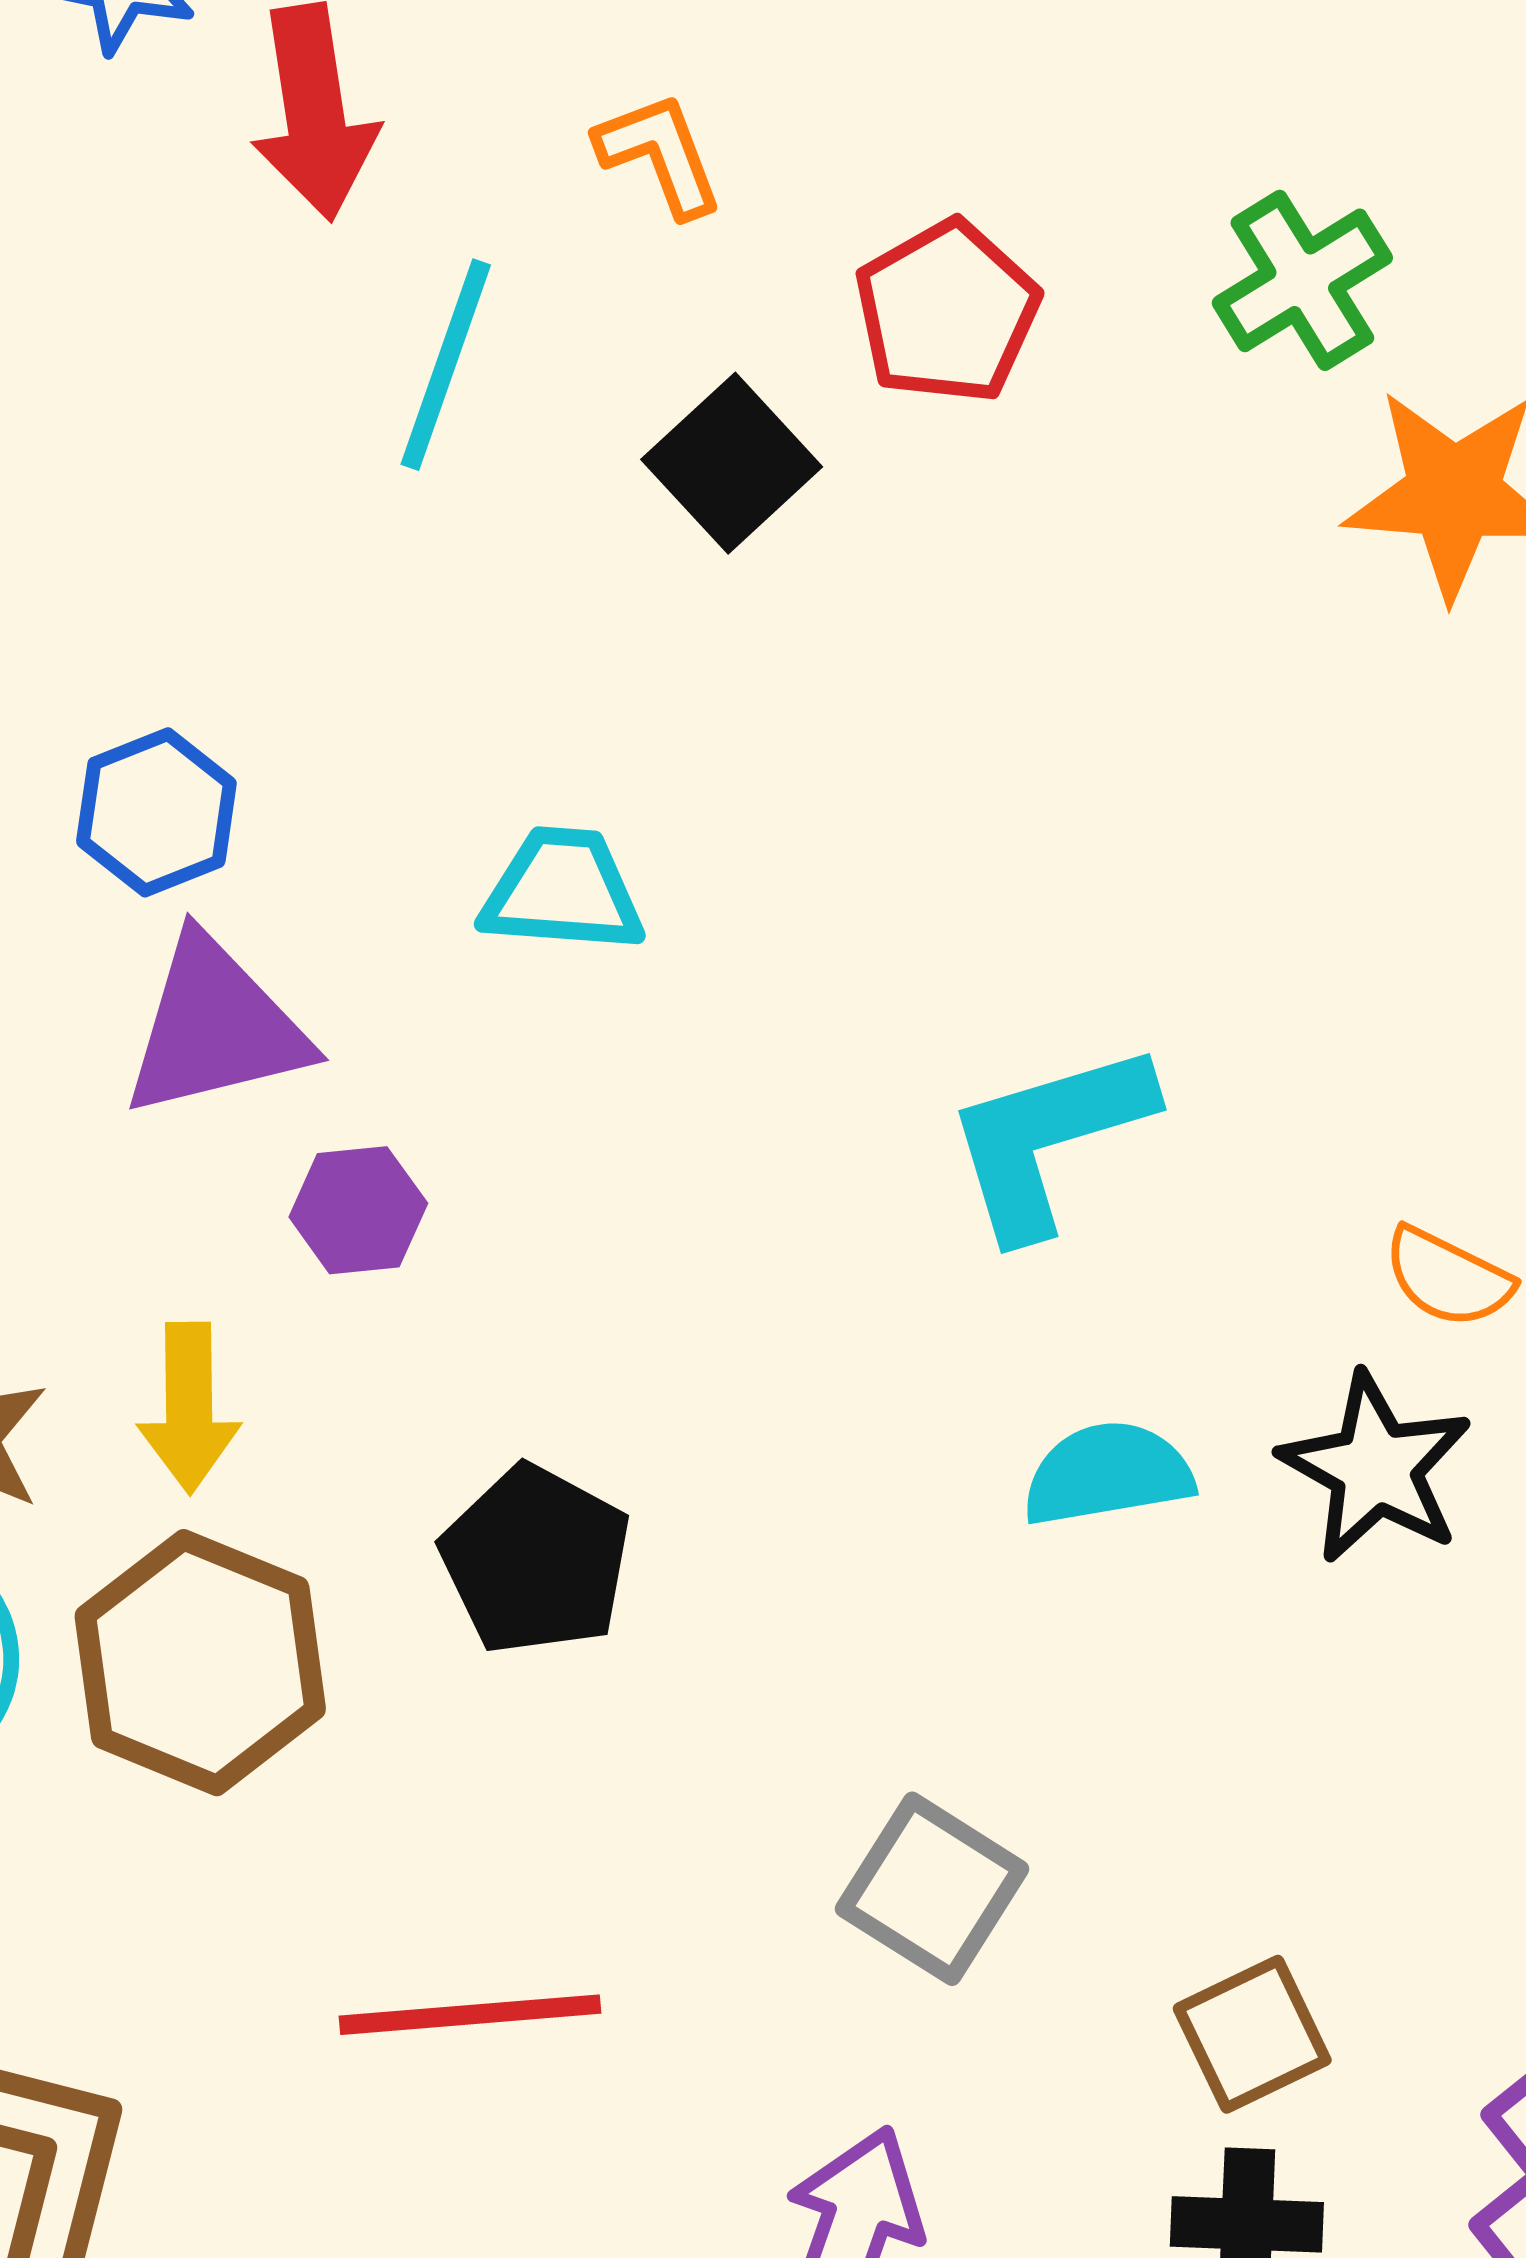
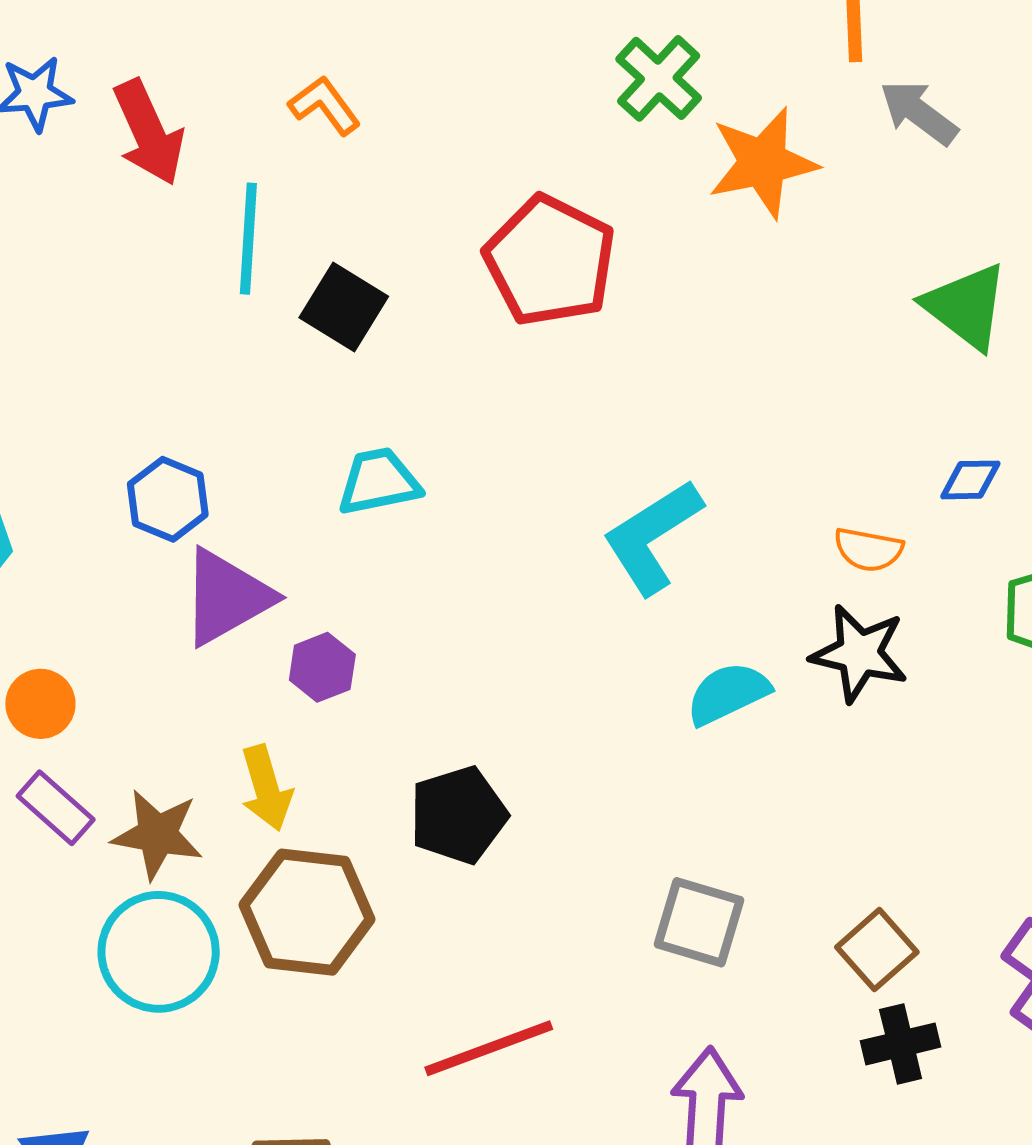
red pentagon: (947, 312) -> (550, 261), moved, size x1.4
black square: (732, 463) -> (344, 307), moved
black pentagon: (536, 1560) -> (458, 815), turned -30

